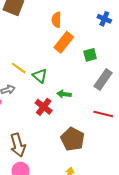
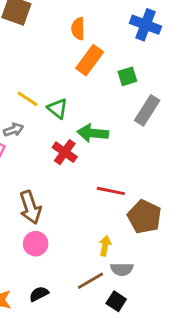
blue cross: (104, 19) -> (145, 25), size x1.5
green arrow: (64, 94) -> (93, 133), size x1.5
red line: (103, 114) -> (111, 191), moved
brown pentagon: (73, 139) -> (144, 217), moved

